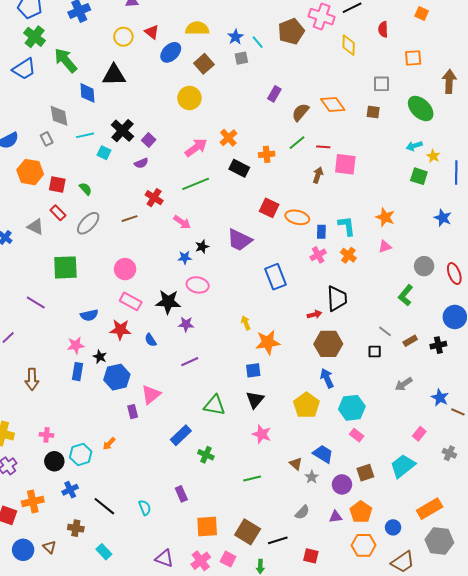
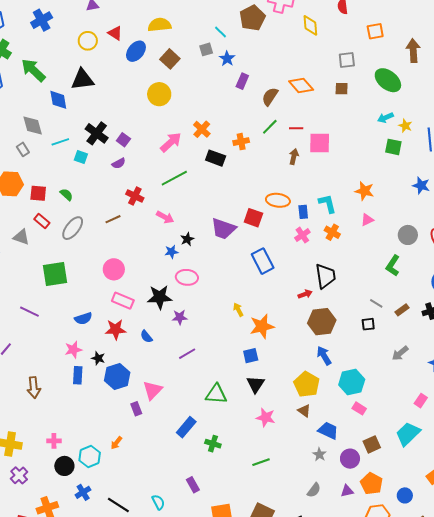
blue star: (236, 37) -> (227, 59), moved
red square: (269, 208) -> (253, 218), moved
brown triangle: (296, 464) -> (304, 411), moved

